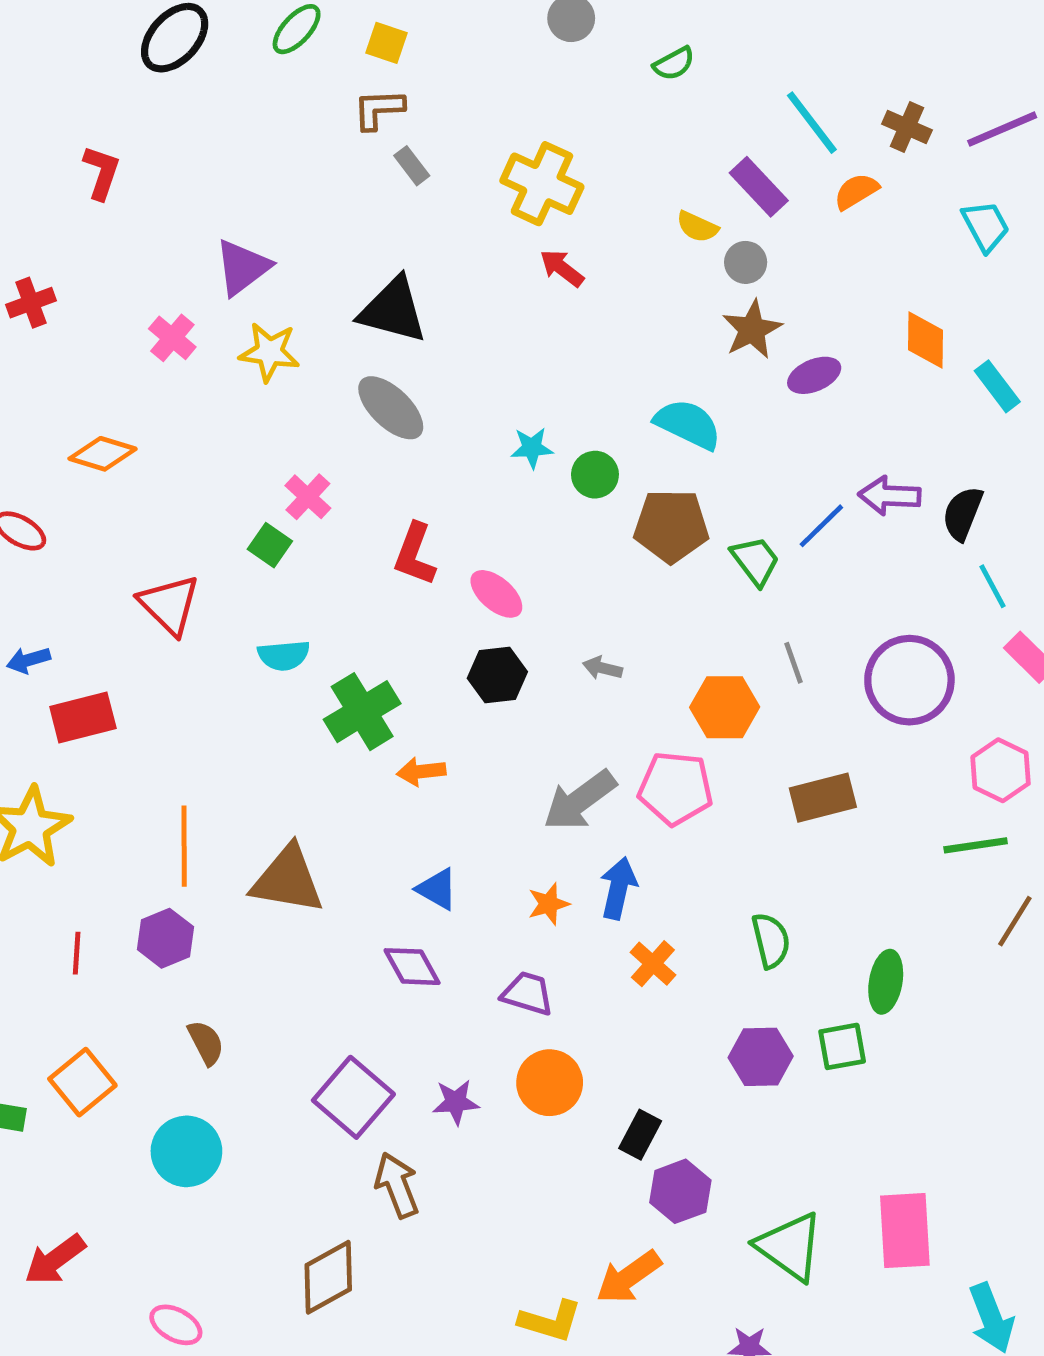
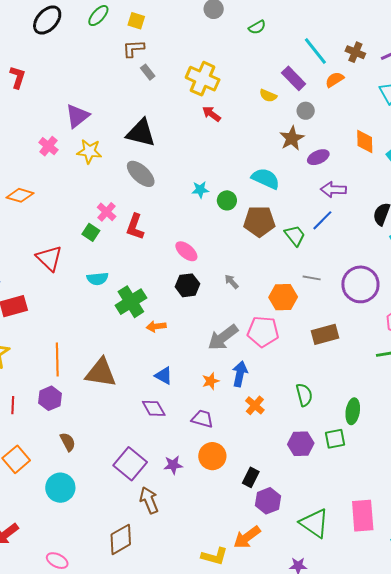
gray circle: (746, 262) -> (306, 111), moved
purple arrow: (890, 496) -> (333, 190), moved
red L-shape: (415, 554) -> (135, 227), moved
gray line: (793, 663) -> (312, 278), turned -60
gray arrow: (603, 668) -> (232, 282), turned 35

